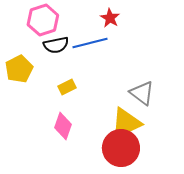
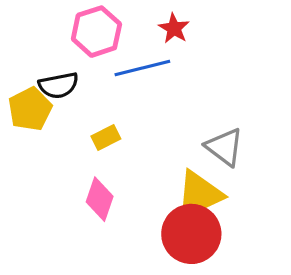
pink hexagon: (43, 20) -> (96, 32), moved
black semicircle: (56, 45) -> (59, 85), moved

